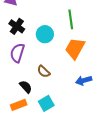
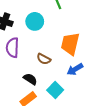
orange trapezoid: (75, 48) -> (70, 44), moved
blue arrow: (84, 80) -> (75, 69), moved

